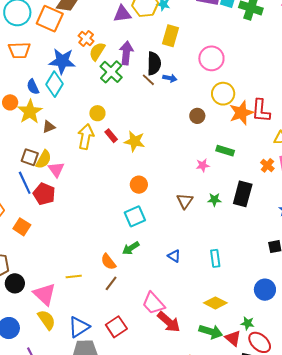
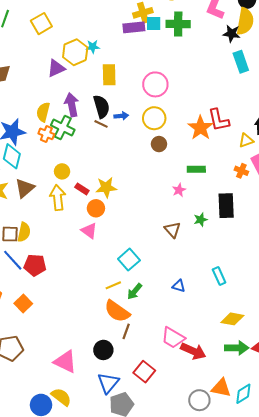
orange cross: (86, 39) -> (46, 134), moved
yellow circle: (223, 94) -> (154, 118), moved
brown triangle: (49, 127) -> (25, 188), moved, size x1.5
pink triangle: (56, 169) -> (89, 231), moved
orange circle: (139, 185) -> (96, 208), moved
orange square: (22, 227) -> (23, 304), turned 30
orange semicircle: (108, 262) -> (117, 311), size x1.5
yellow line: (74, 277) -> (113, 285), moved
black circle: (15, 283) -> (103, 350), moved
yellow semicircle: (47, 320) -> (61, 397), moved

